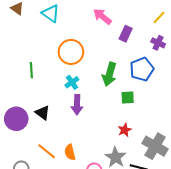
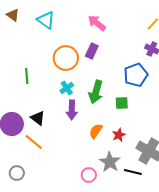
purple rectangle: (126, 34) -> (92, 51), moved
green arrow: (109, 74) -> (96, 92), moved
orange line: (47, 151) -> (34, 142), moved
orange semicircle: (70, 152) -> (96, 131), moved, turned 49

